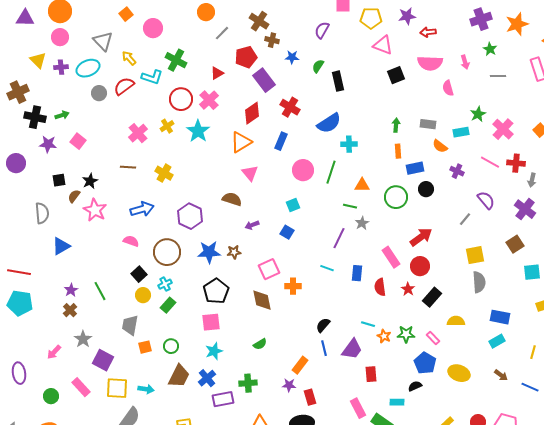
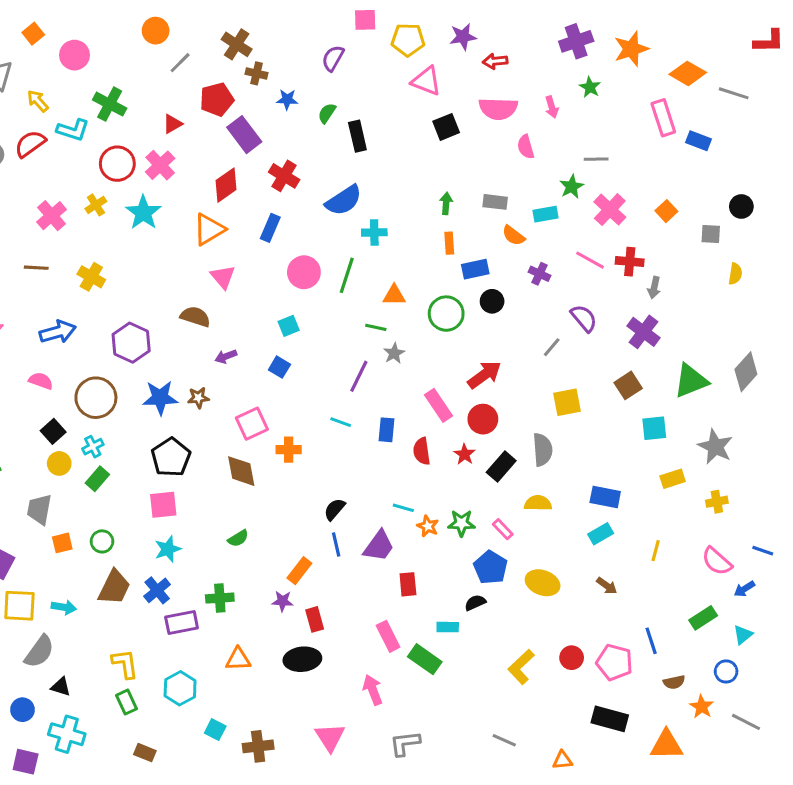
gray line: (498, 76) -> (596, 159), moved
gray semicircle: (479, 282) -> (543, 450), moved
blue line: (530, 387) -> (651, 641), moved, turned 48

